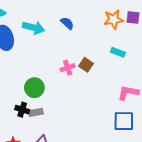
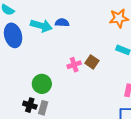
blue semicircle: (67, 23) -> (62, 23), moved, turned -40
gray rectangle: (36, 112) -> (43, 108), turned -64

